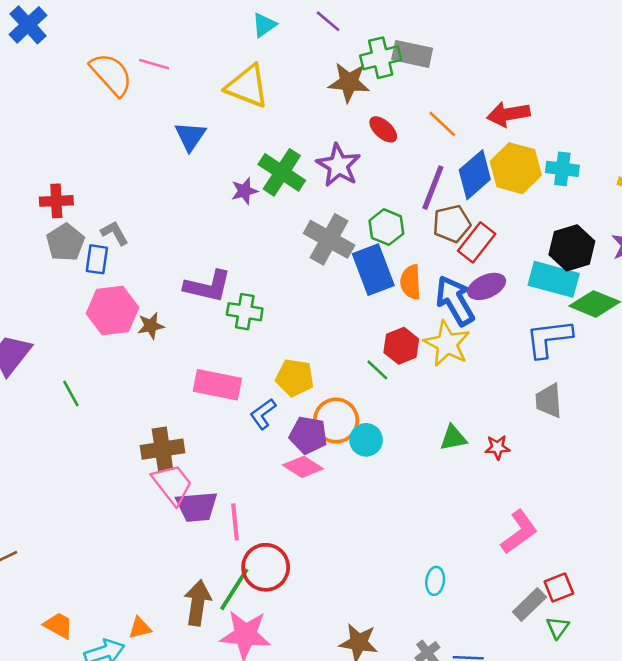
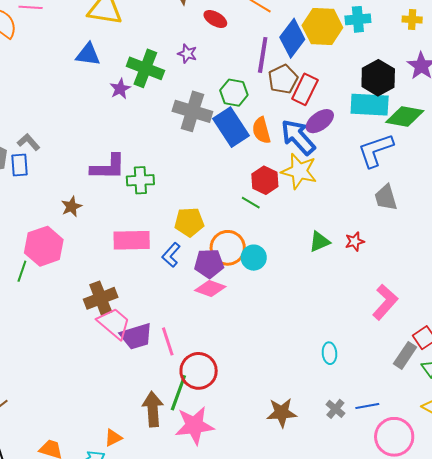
blue triangle: (190, 136) -> (88, 54), moved, turned -44
purple star: (338, 165) -> (187, 54), size x0.6
pink hexagon: (113, 311) -> (44, 246), moved
green line: (71, 393) -> (22, 271), turned 60

